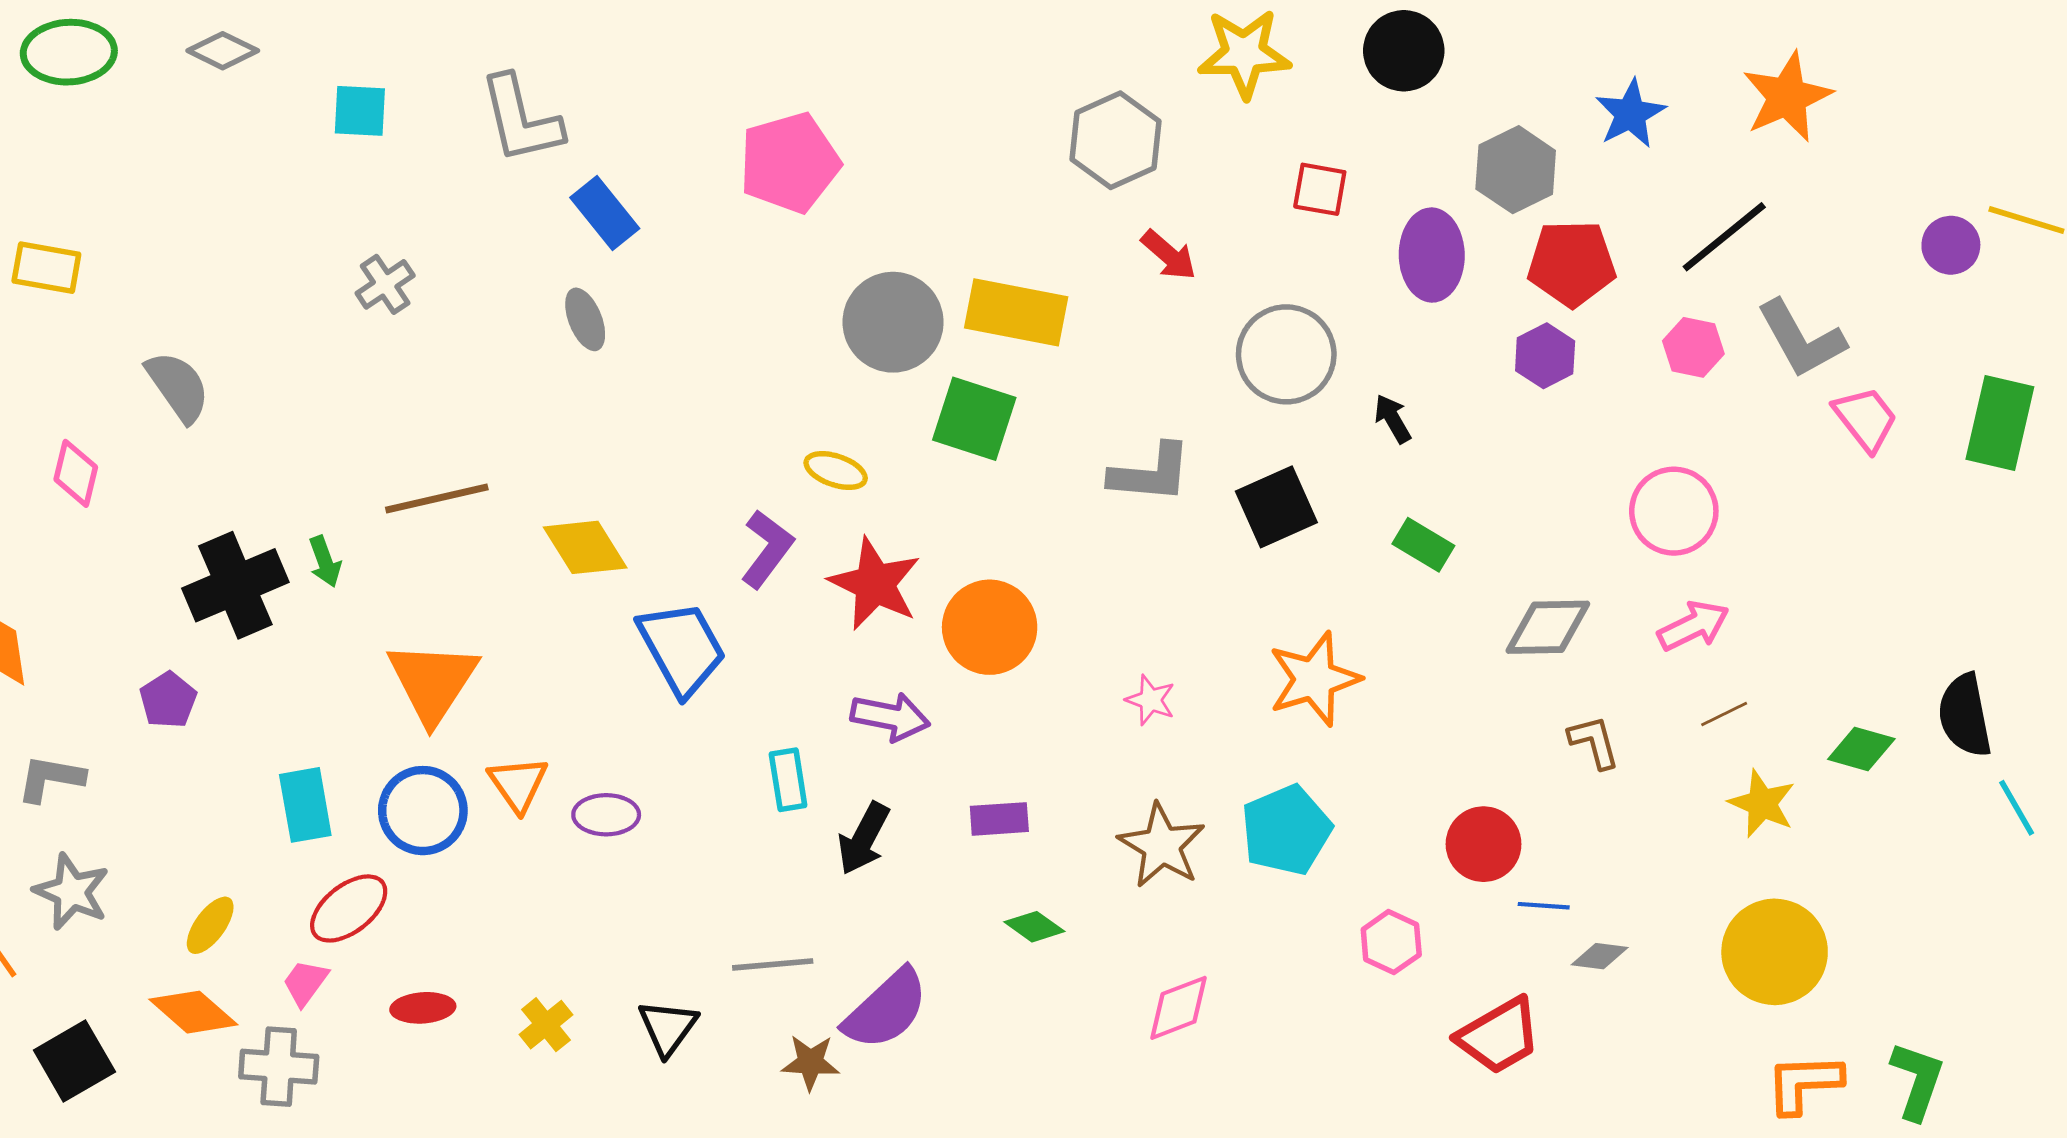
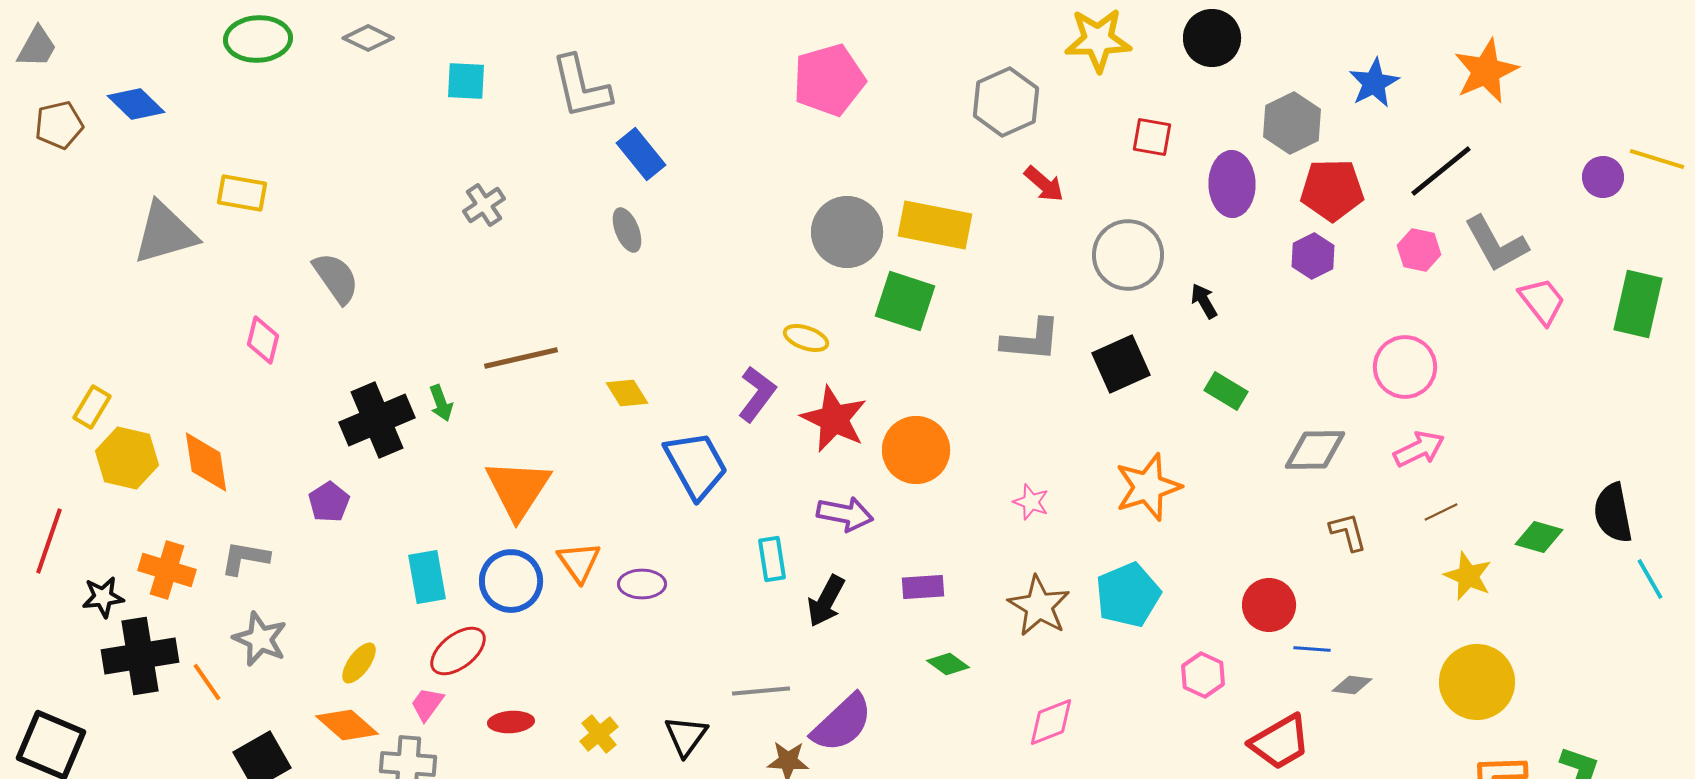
pink pentagon: (789, 163) -> (829, 80), moved
yellow diamond: (585, 547) -> (627, 393), size x0.7

